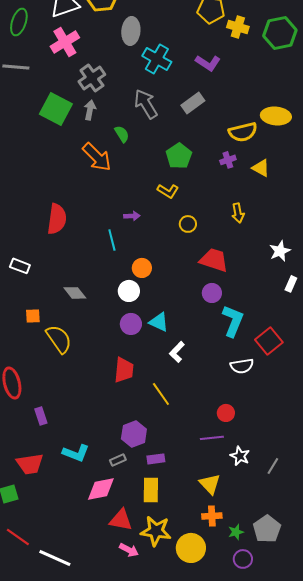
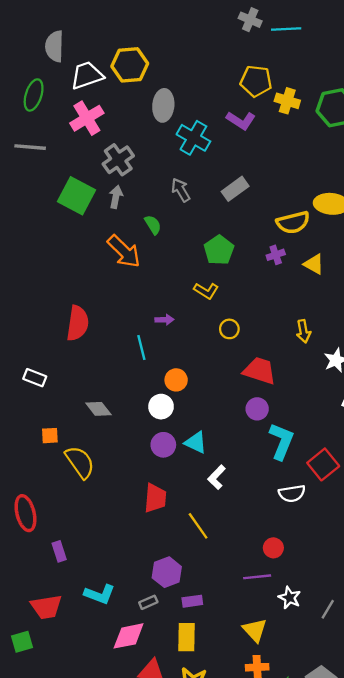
purple L-shape: (208, 63) -> (241, 120), moved
gray arrow: (146, 104) -> (181, 190), size x0.7
yellow arrow: (238, 213) -> (303, 331), moved

